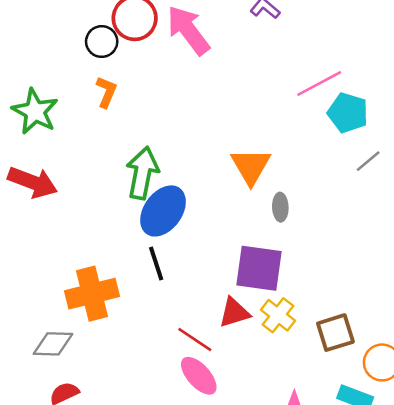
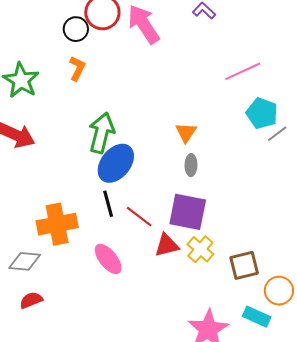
cyan pentagon: (348, 113) -> (262, 113), moved
orange triangle: (251, 166) -> (186, 132), size x0.7
gray ellipse: (280, 207) -> (191, 165), moved
red line: (195, 340) -> (139, 217), moved
pink ellipse: (199, 376) -> (108, 259), moved

